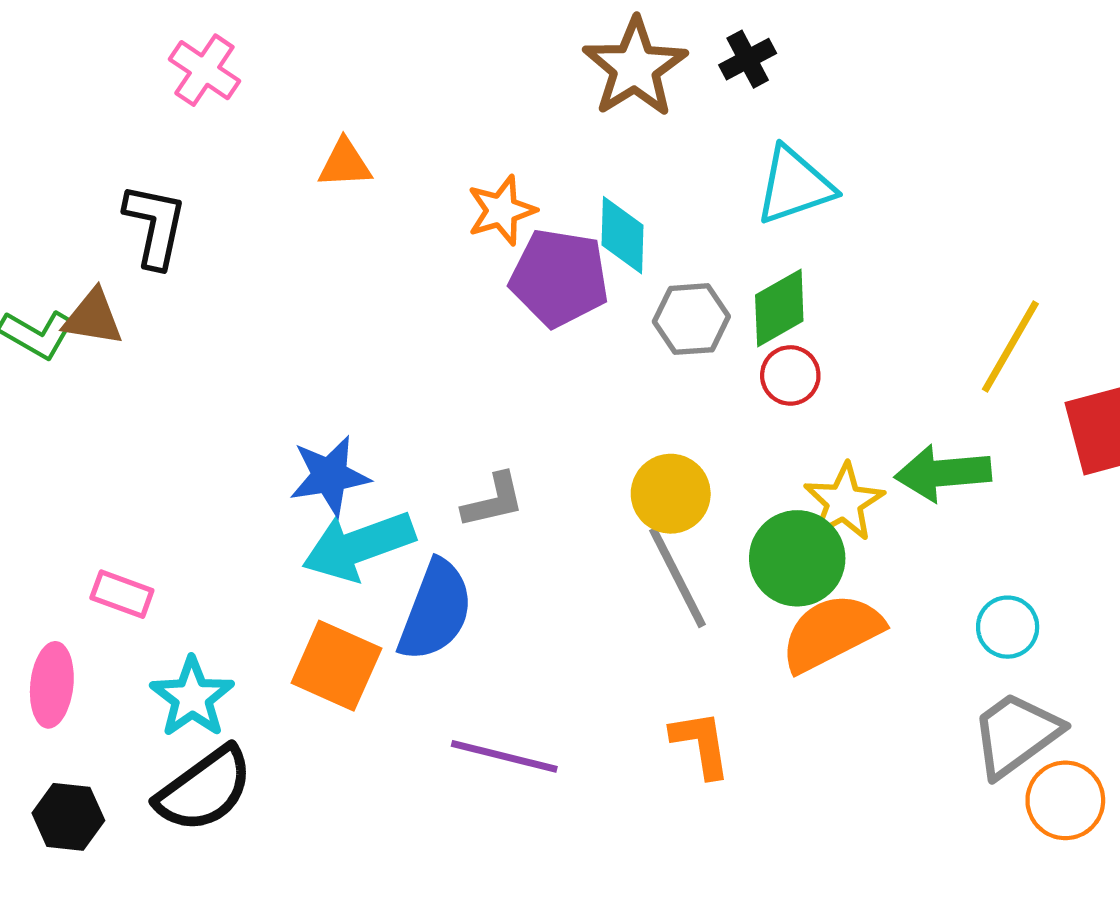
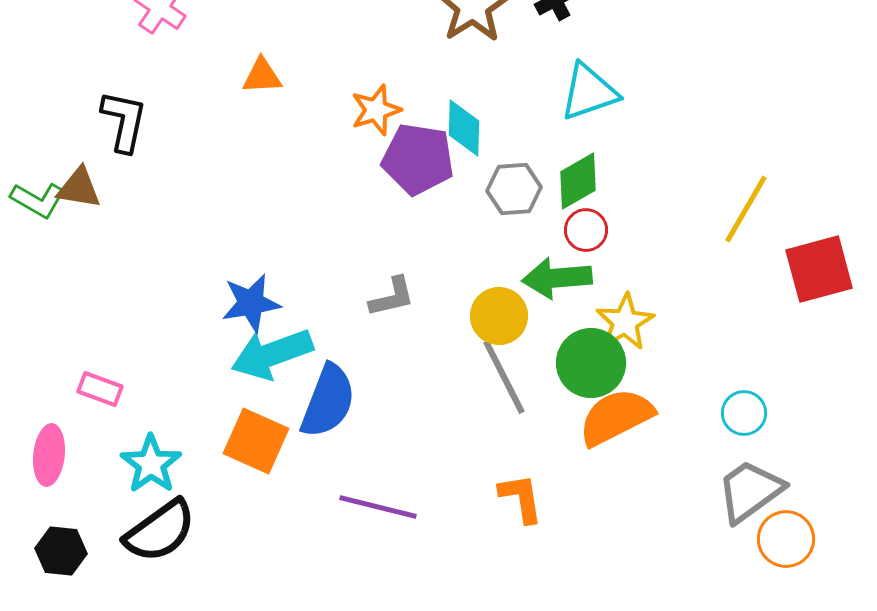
green arrow: (943, 473) -> (557, 278), moved
gray L-shape: (493, 501) -> (392, 297), moved

